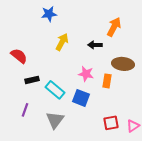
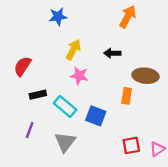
orange arrow: (114, 27) -> (128, 17), moved
red semicircle: (19, 56) -> (22, 66), turned -96
pink star: (86, 74) -> (79, 76), moved

